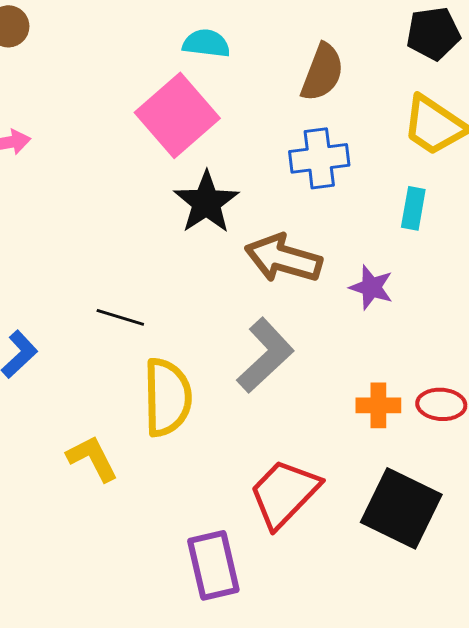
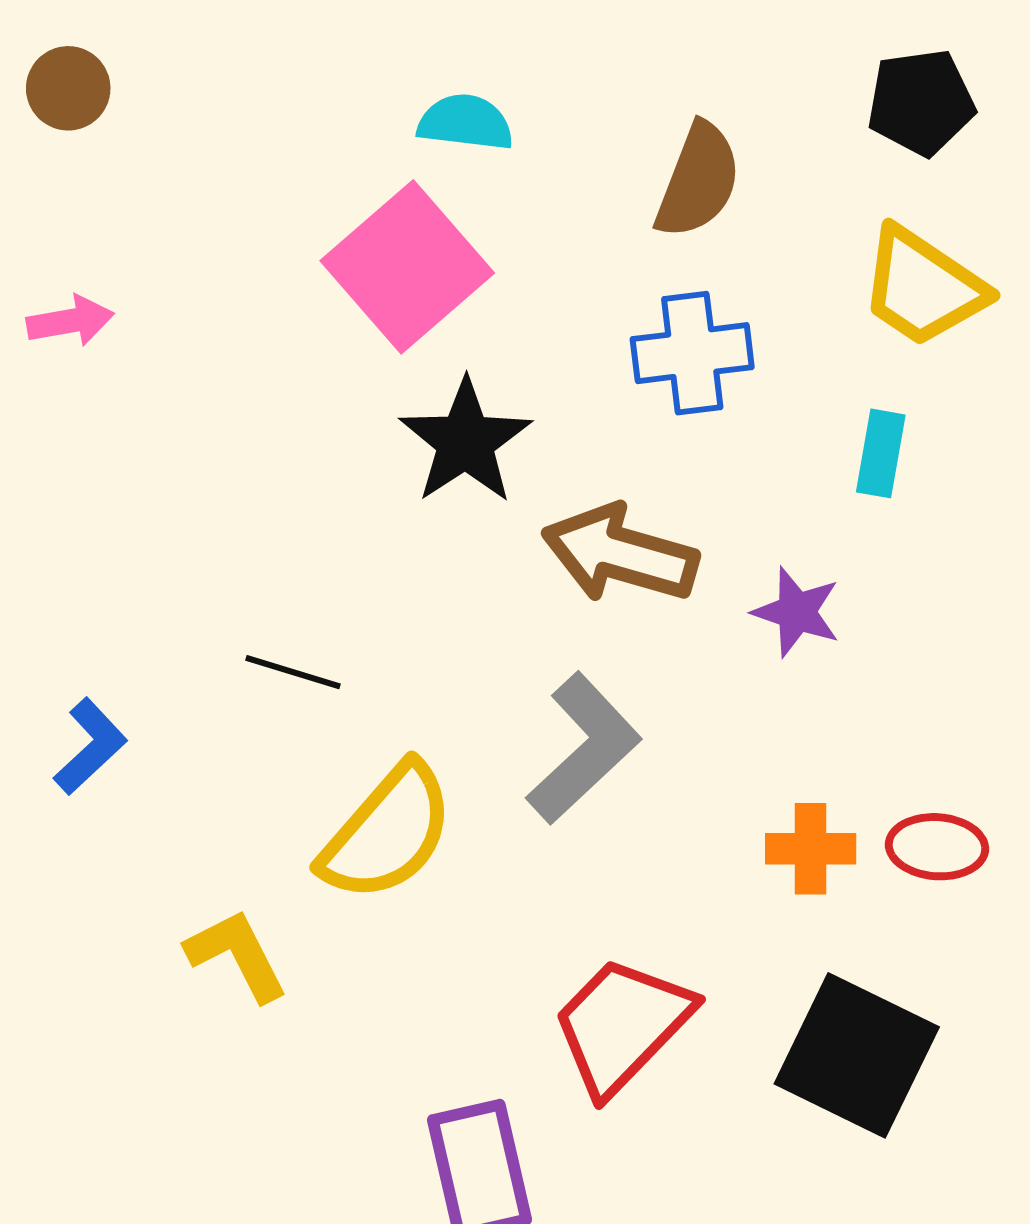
yellow semicircle: (167, 397) -> (387, 833), turned 42

